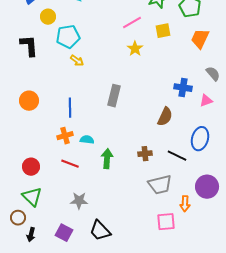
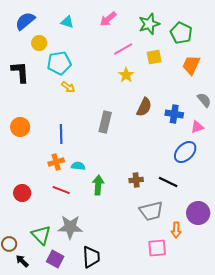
brown semicircle: (165, 117) -> (144, 107), moved
blue ellipse: (200, 139) -> (185, 152), moved, turned 30
green triangle: (32, 197) -> (41, 235), moved
gray star: (79, 201) -> (70, 227), size x1.4
black trapezoid: (100, 231) -> (91, 257), turned -140
black arrow: (31, 235) -> (22, 261), turned 120

